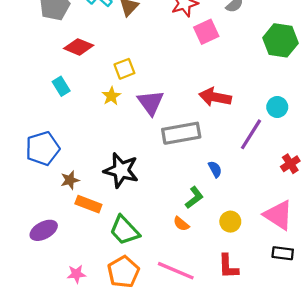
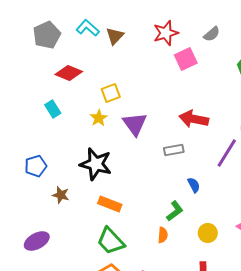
gray rectangle: (181, 133) -> (174, 150), moved, size x0.6
blue pentagon: (43, 148) -> (36, 166), size x0.7
black star: (121, 170) -> (96, 164), moved
brown star: (70, 180) -> (61, 195), turned 30
orange rectangle: (88, 204) -> (110, 204), moved
orange semicircle: (181, 224) -> (163, 235), turned -126

